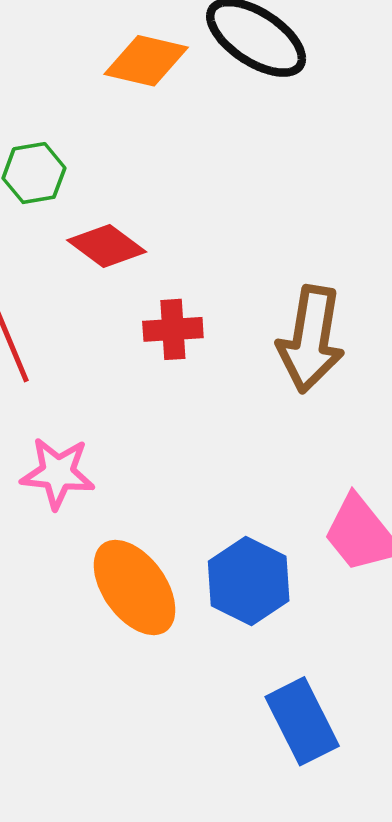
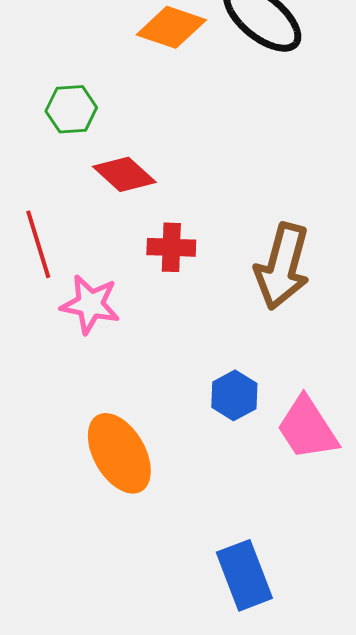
pink star: (58, 473) -> (90, 304), moved
blue hexagon: (249, 581) -> (234, 395), moved, size x0.7

